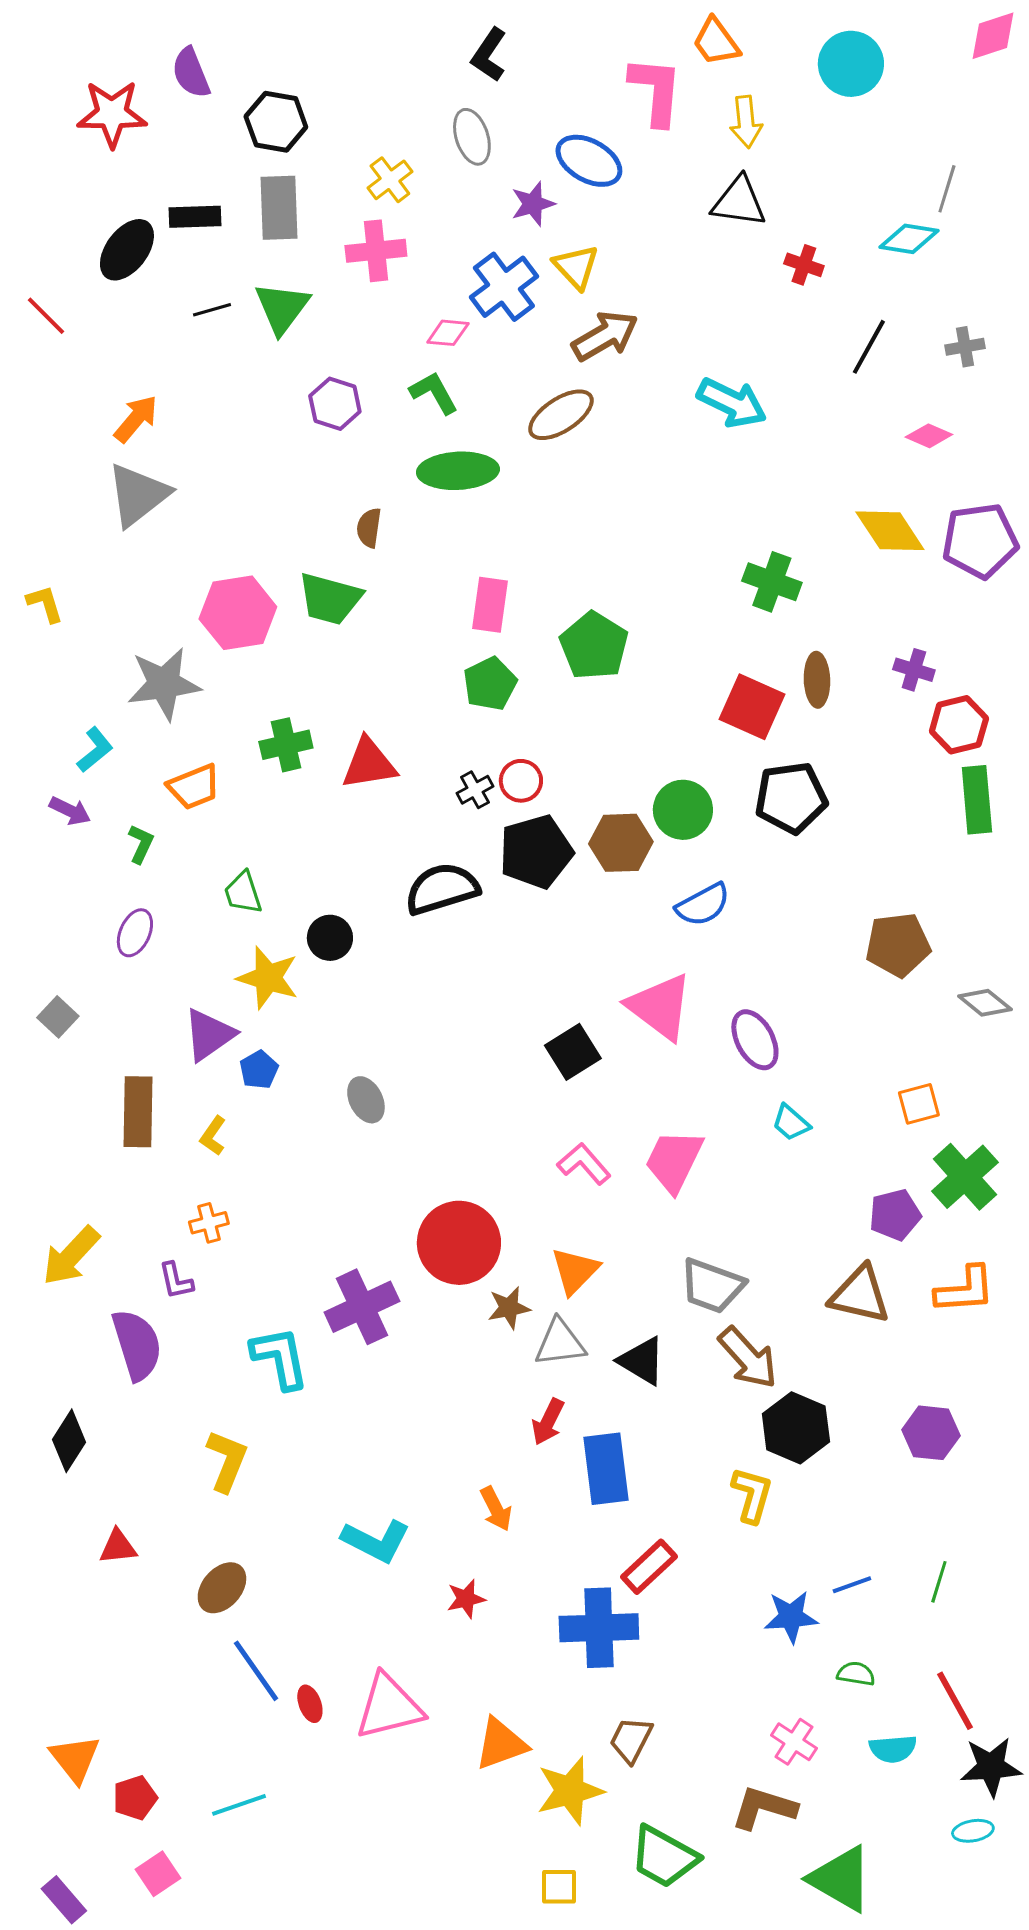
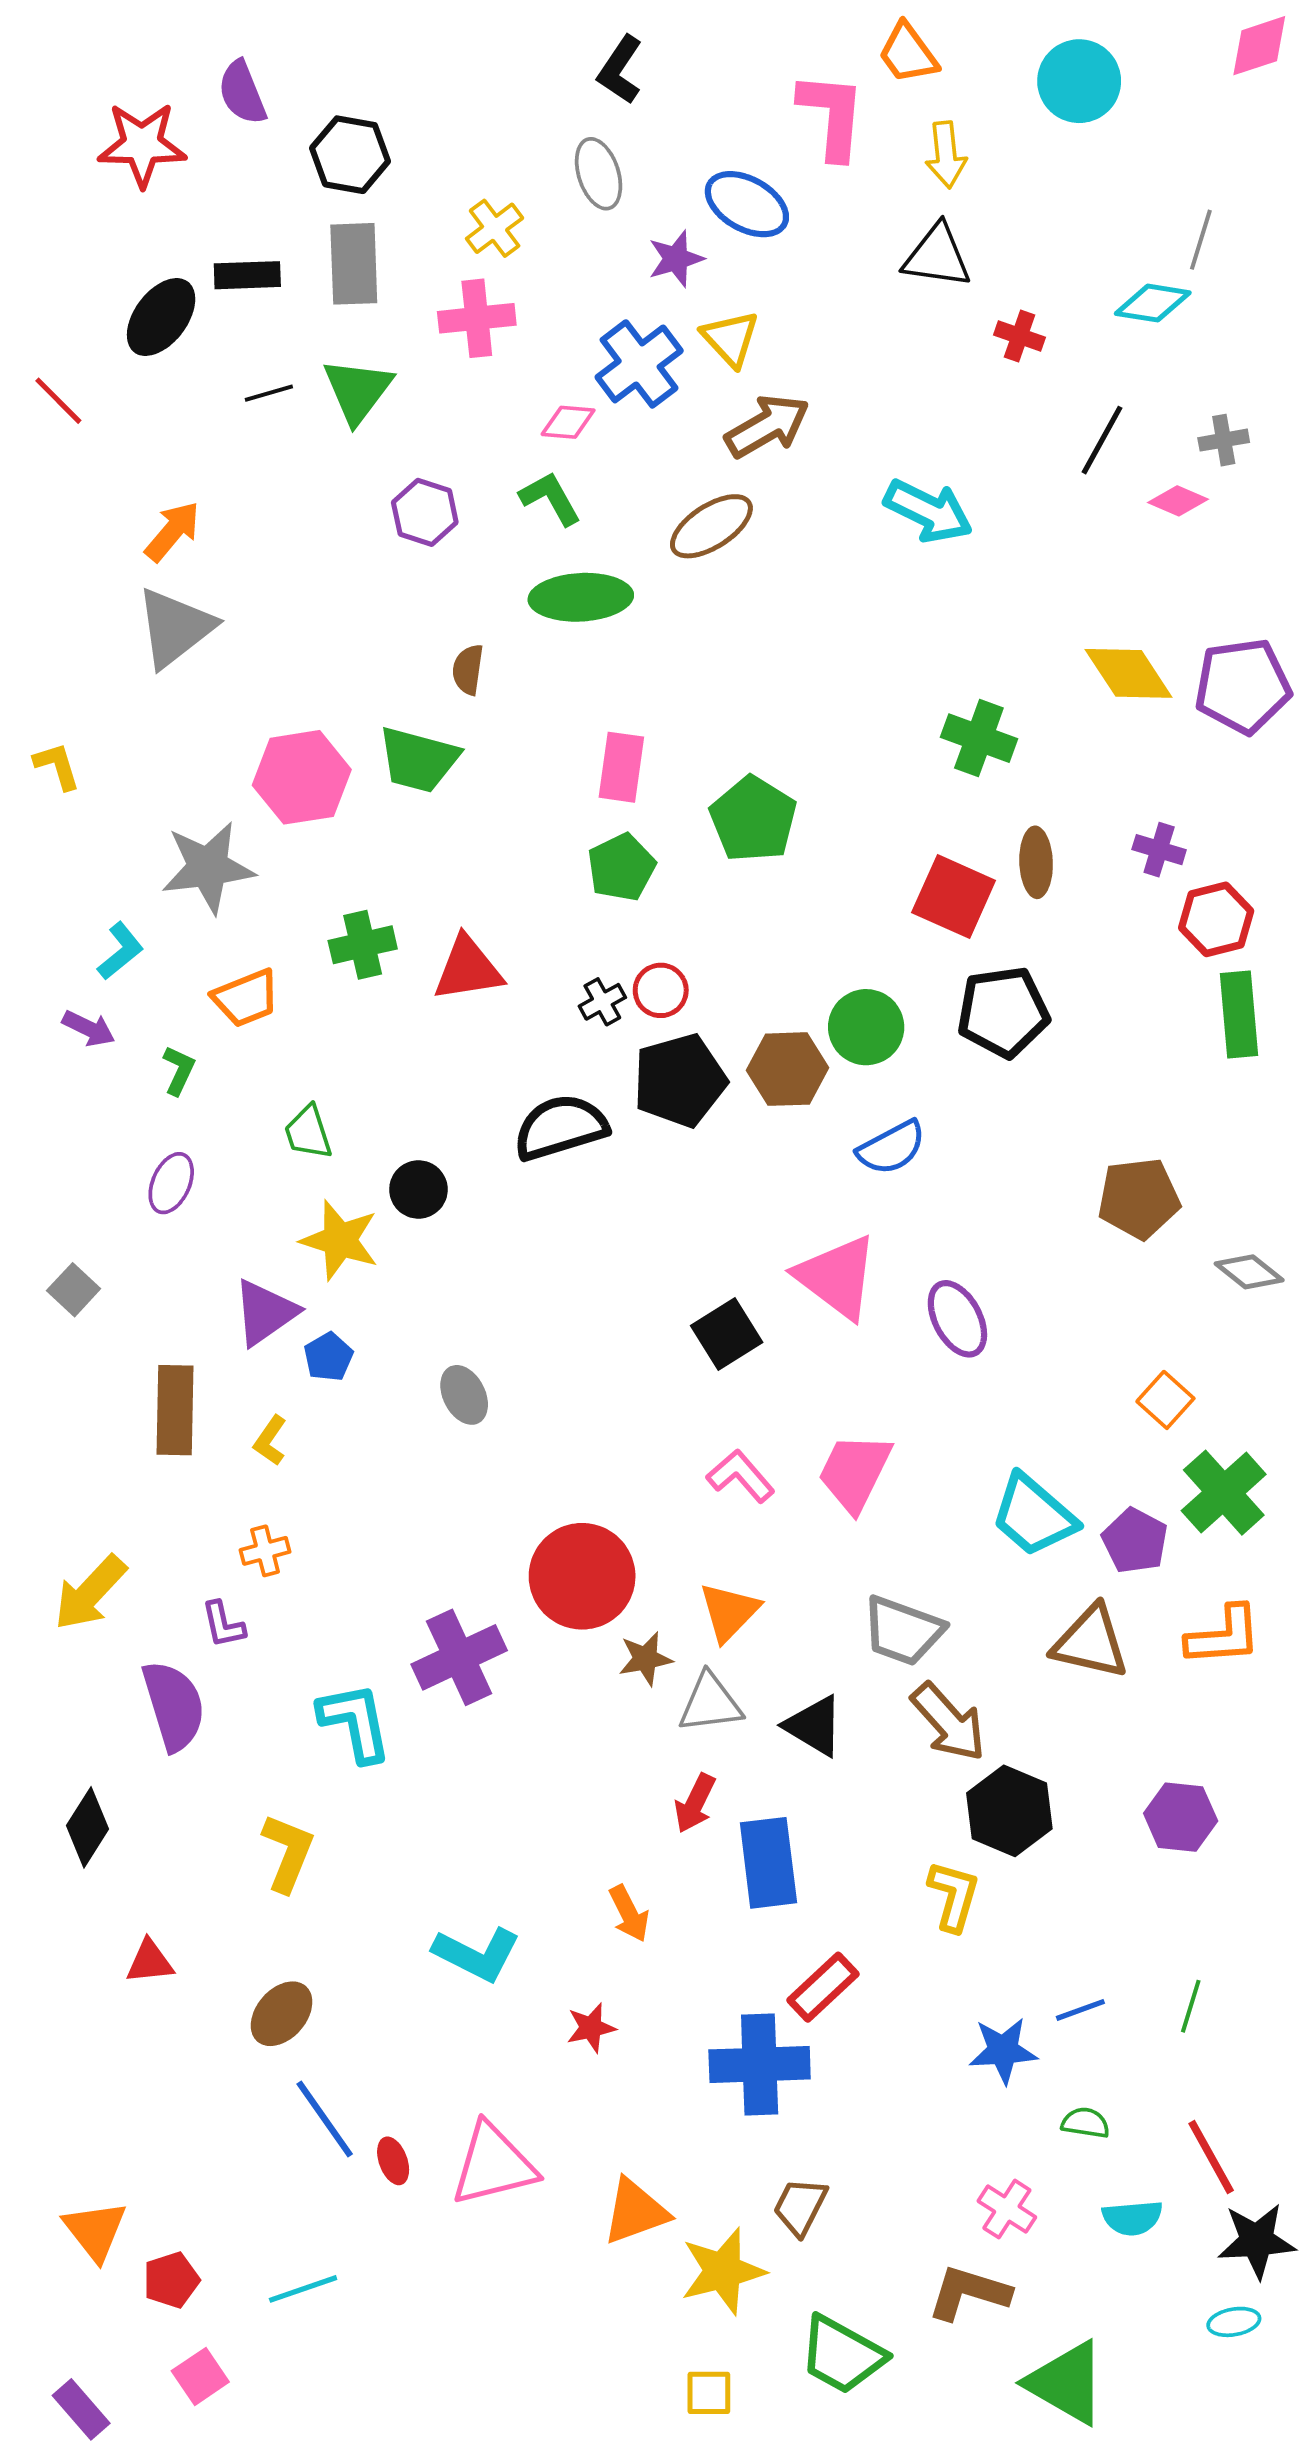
pink diamond: (929, 436) -> (1178, 501), moved
orange square: (919, 1104) -> (1165, 1400), turned -33
cyan trapezoid: (791, 1123) -> (1034, 1515), moved, size x1.8
purple pentagon: (895, 1215) -> (1135, 1541), turned -30

